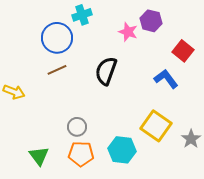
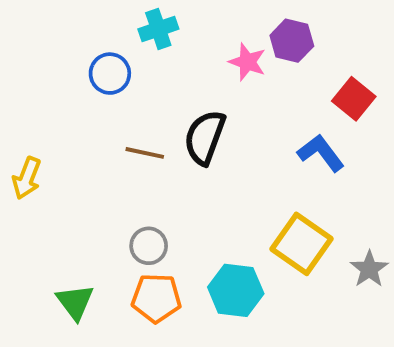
blue circle: (57, 38) -> (110, 74), size x0.7
brown line: (57, 70) -> (145, 153), moved, turned 36
yellow arrow: (14, 92) -> (27, 178), turned 90

